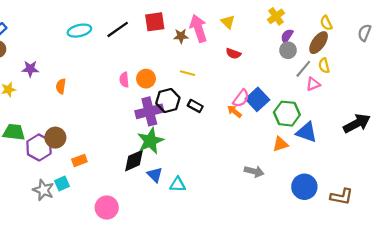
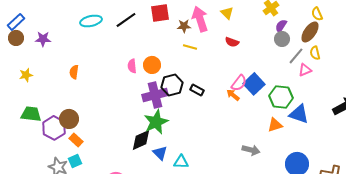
purple star: (30, 69) -> (43, 39), moved
yellow line: (188, 73) -> (190, 47), moved
orange rectangle: (79, 161) -> (76, 140), moved, turned 64

